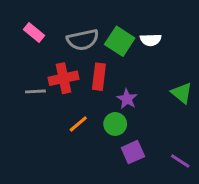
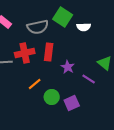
green square: (120, 41) -> (63, 17), moved
green circle: (115, 124) -> (52, 97), moved
purple line: (180, 161) -> (89, 79), moved

